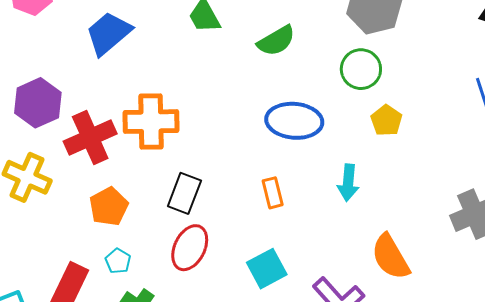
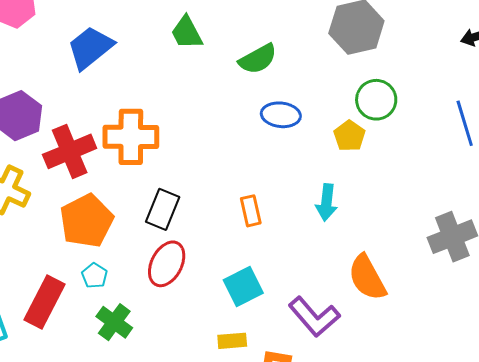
green circle: (361, 69) -> (376, 100), moved
yellow pentagon: (386, 120) -> (349, 136), moved
blue ellipse: (294, 121) -> (281, 115), moved, size x0.7
orange pentagon: (109, 207) -> (87, 221), size x1.4

